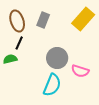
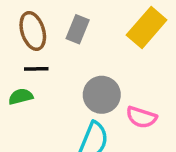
black line: (19, 43) -> (36, 69), turned 64

